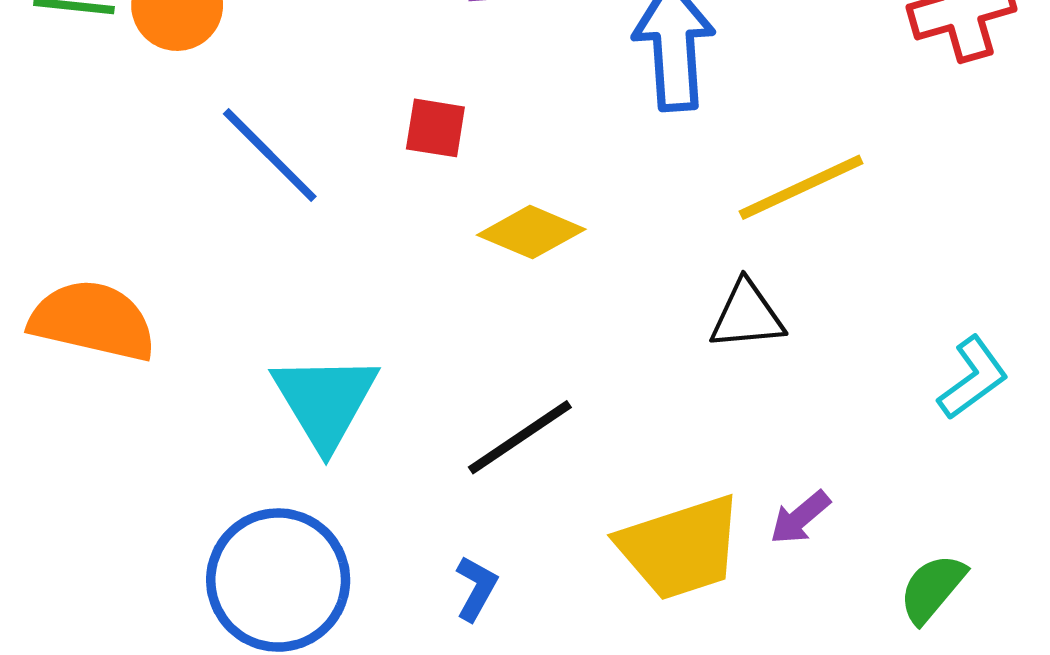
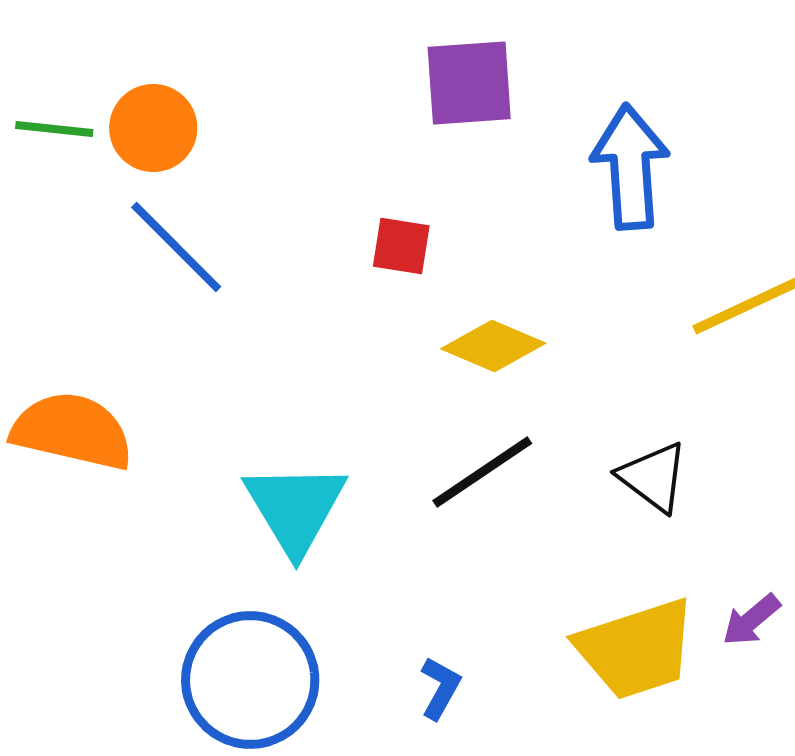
blue line: (270, 155) -> (176, 247), moved
black triangle: (747, 315) -> (653, 477), moved, turned 42
black line: (520, 437) -> (482, 472), moved

